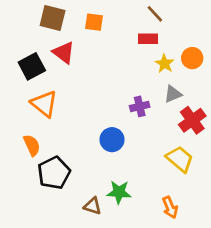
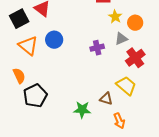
orange circle: (192, 58) -> (135, 23), moved
blue circle: (112, 140) -> (54, 40), moved
brown triangle: (93, 206) -> (106, 99), moved

